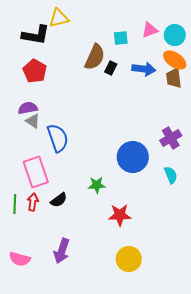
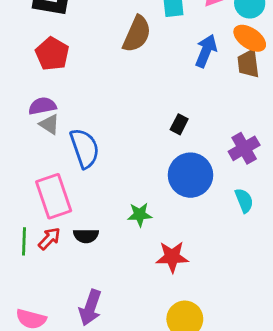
black rectangle: (111, 68) -> (179, 124), moved
blue arrow: (144, 69) -> (206, 51), turned -75
black semicircle: (59, 200) -> (86, 236), turned 36
red arrow: (33, 202) -> (49, 239), turned 36

